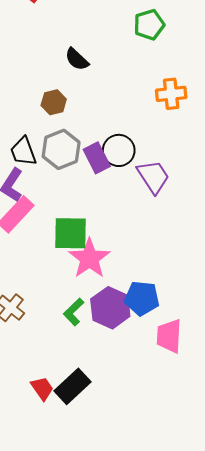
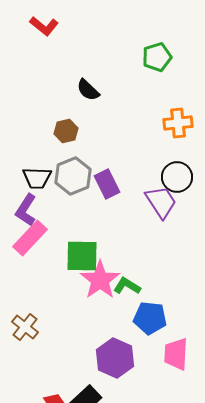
black circle: (119, 150) -> (177, 177), moved
black trapezoid: (23, 152) -> (37, 178), turned -68
purple hexagon: (110, 308) -> (115, 358), moved
green L-shape: (74, 312) -> (127, 286), moved, turned 76

